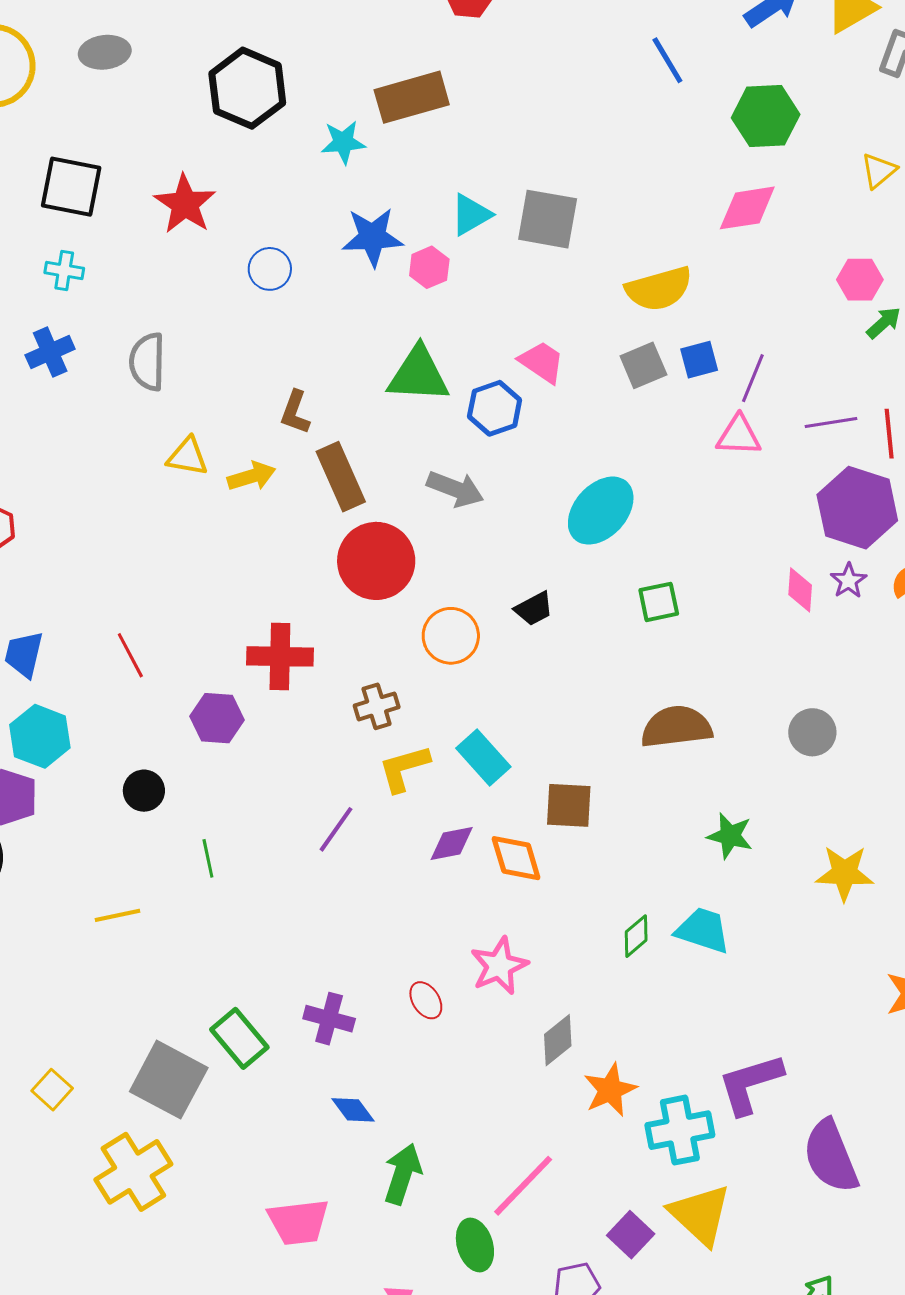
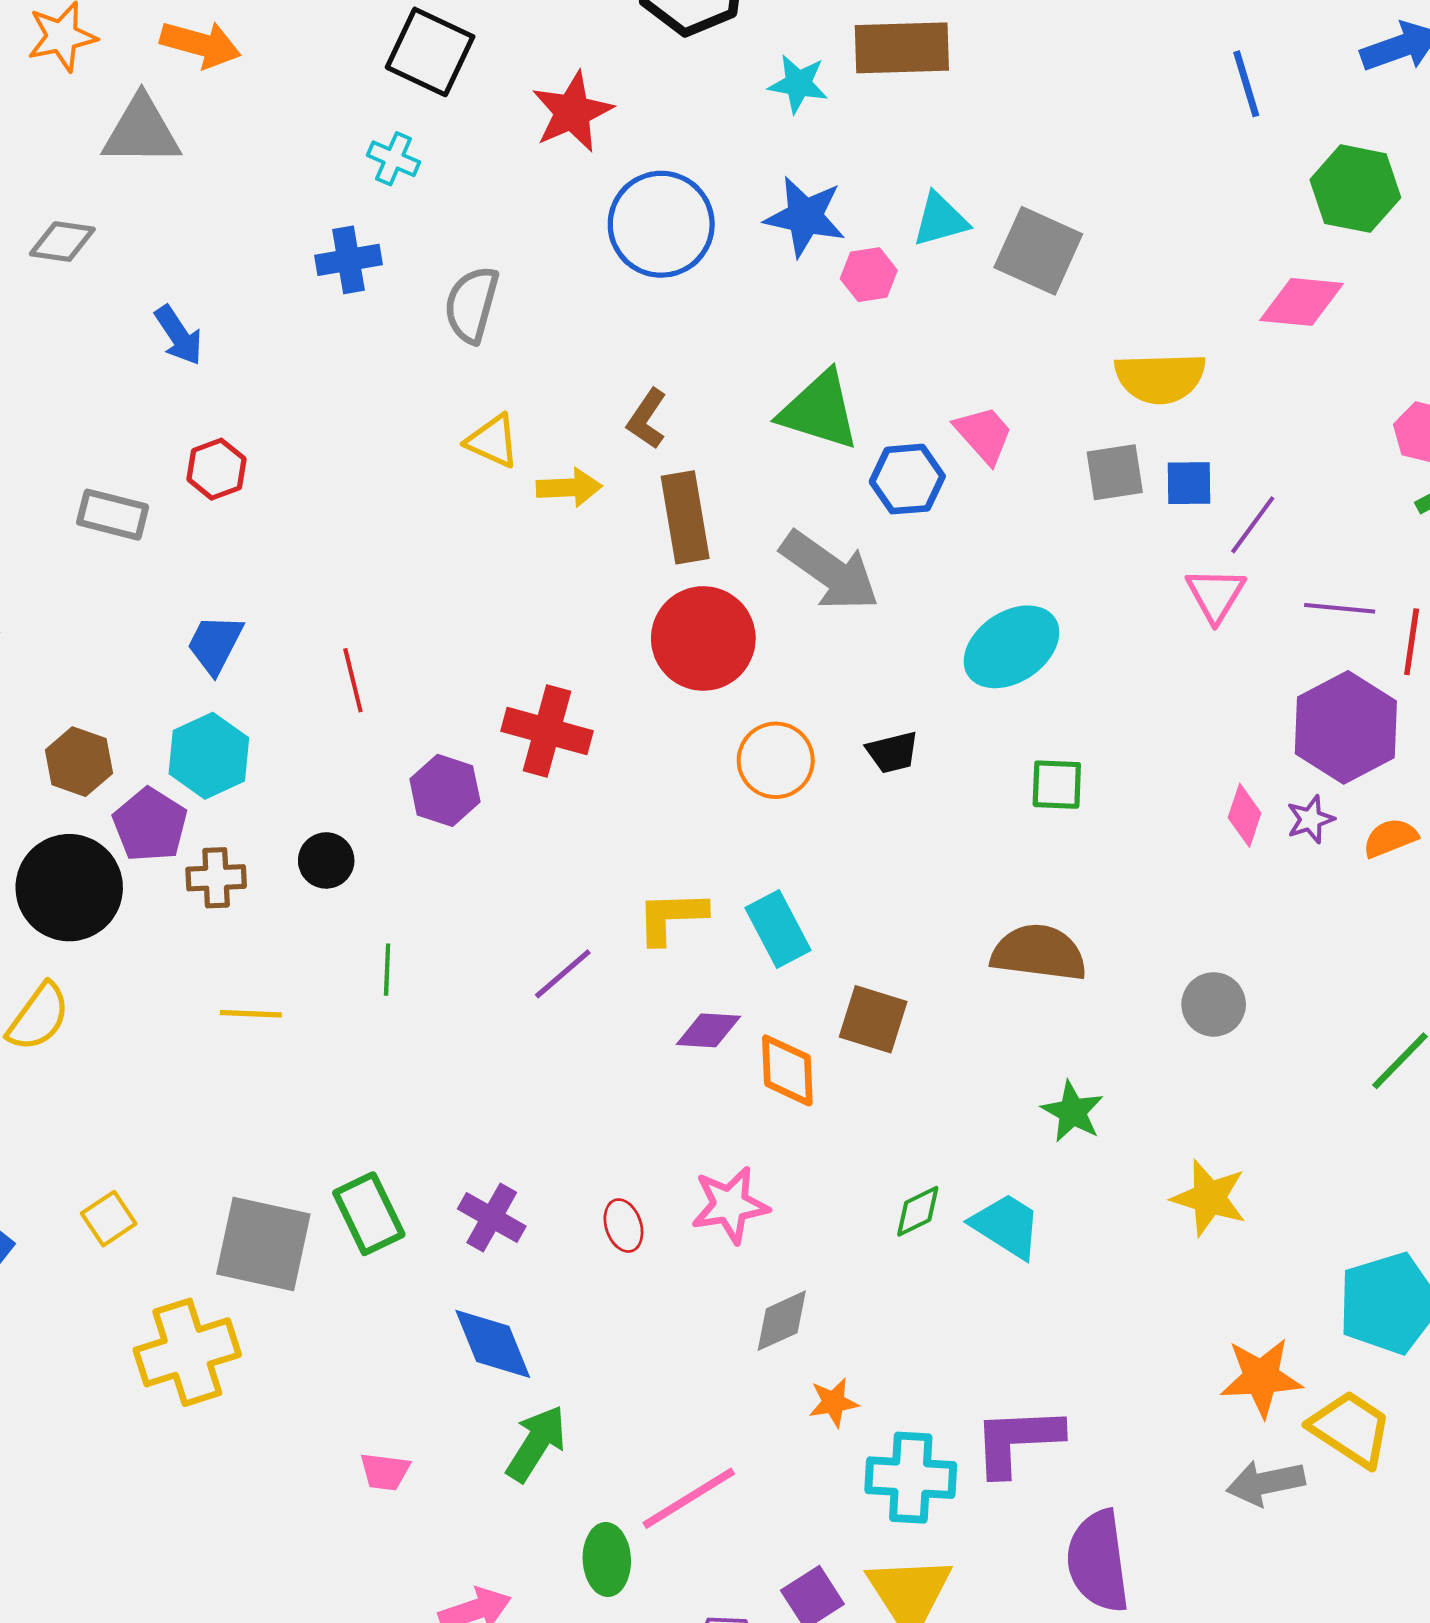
blue circle: (270, 269) -> (661, 224), size x1.8
pink triangle: (739, 435) -> (1216, 595), turned 45
gray arrow: (455, 489) -> (830, 571), size x1.4
brown cross: (377, 706) -> (216, 878), moved
gray square: (169, 1080) -> (263, 1244), turned -30
orange star: (610, 1090) -> (833, 1402), size x0.7
blue diamond: (353, 1110) -> (493, 1344), size x1.5
pink trapezoid: (298, 1222) -> (385, 1472), size x0.6

